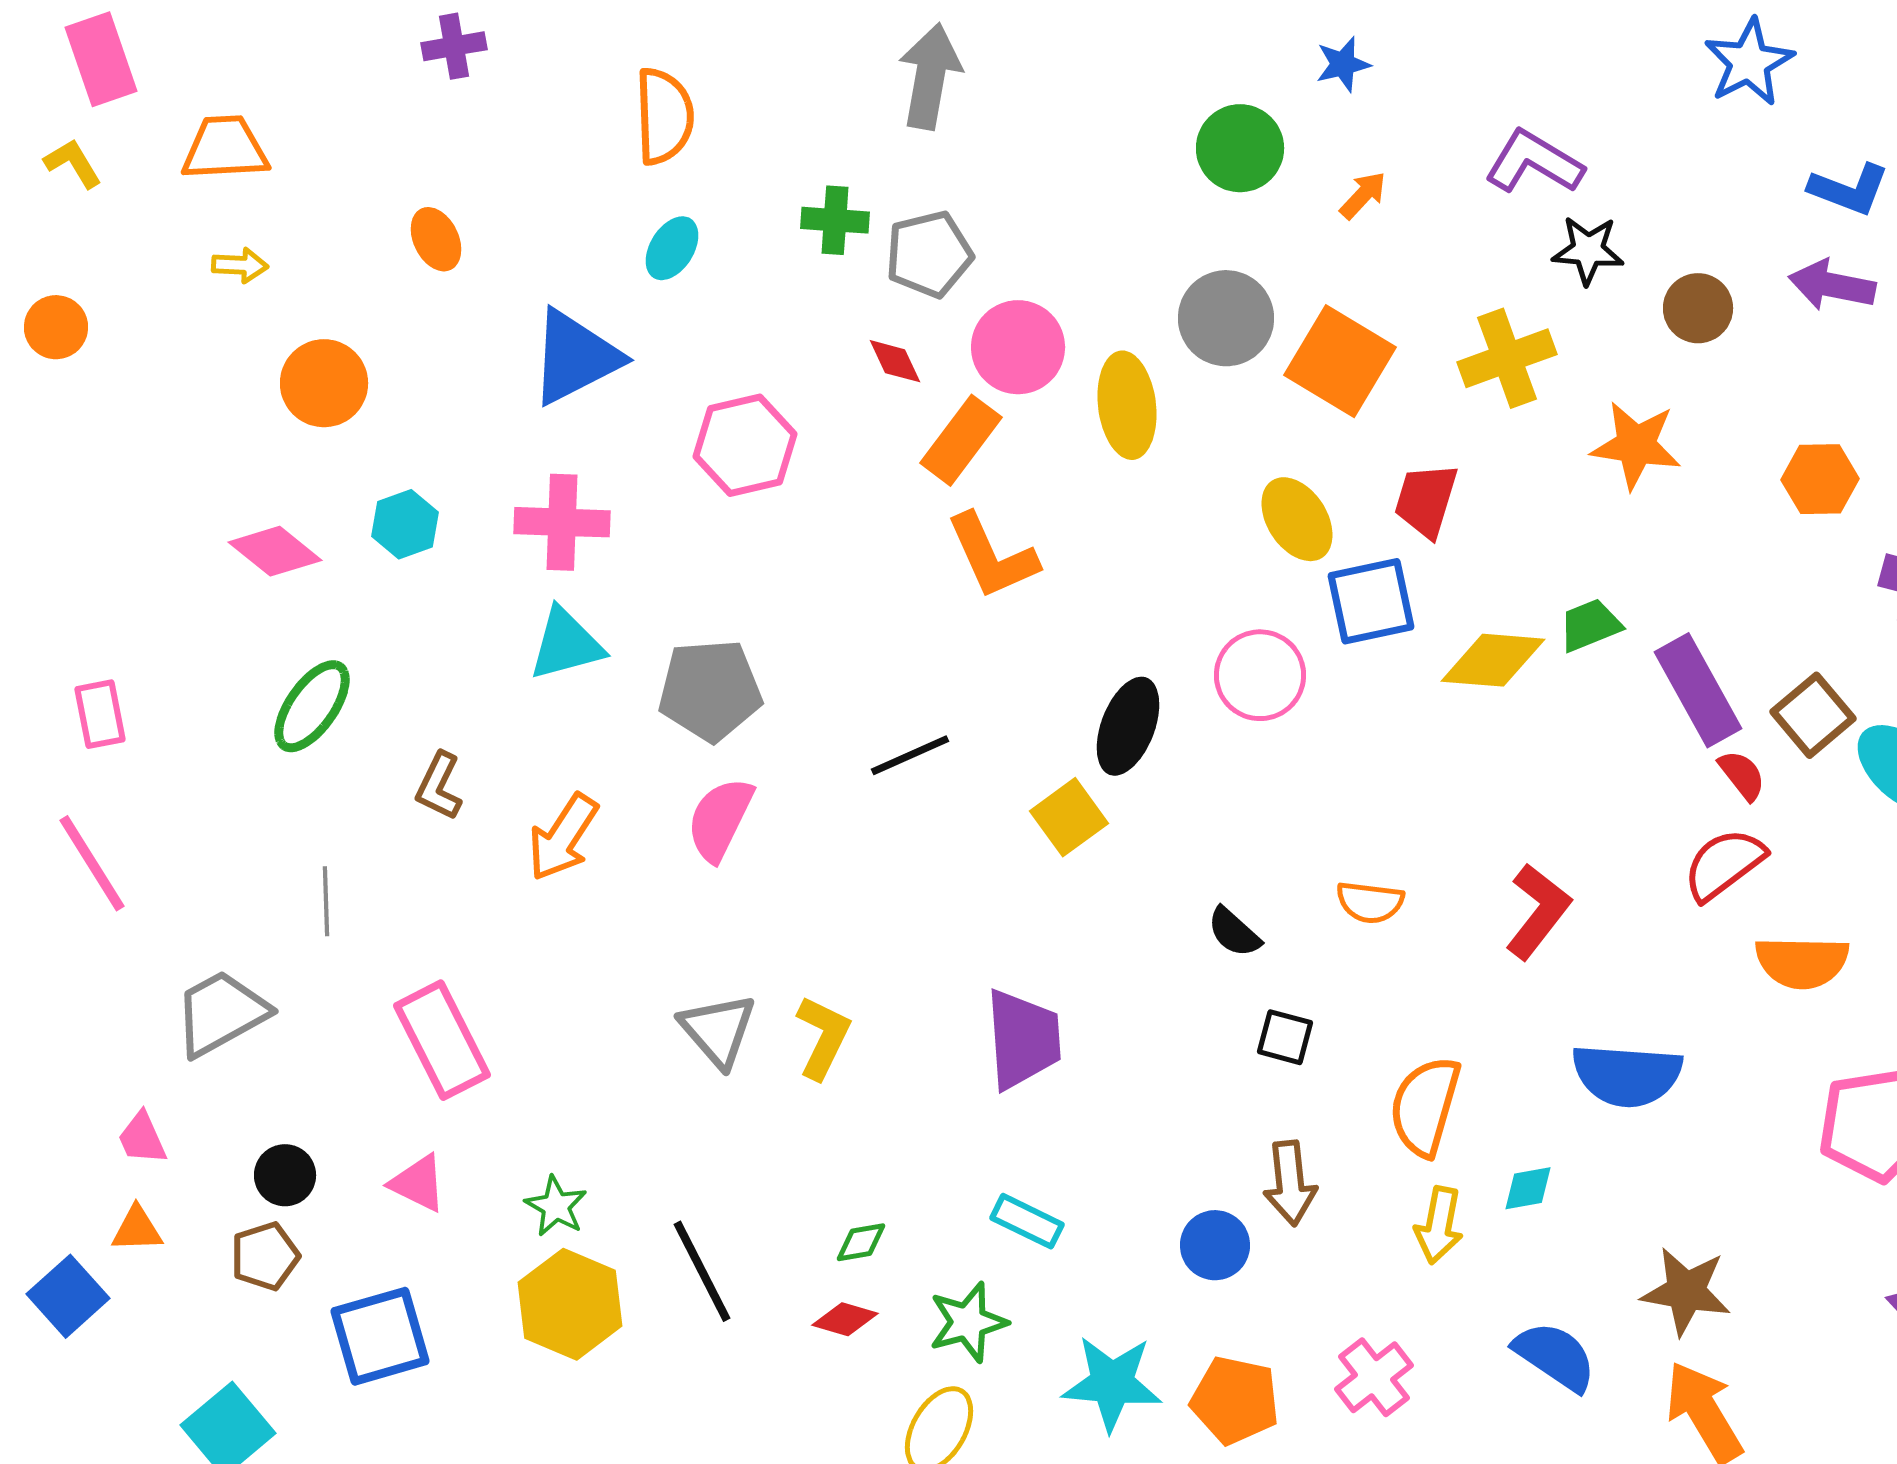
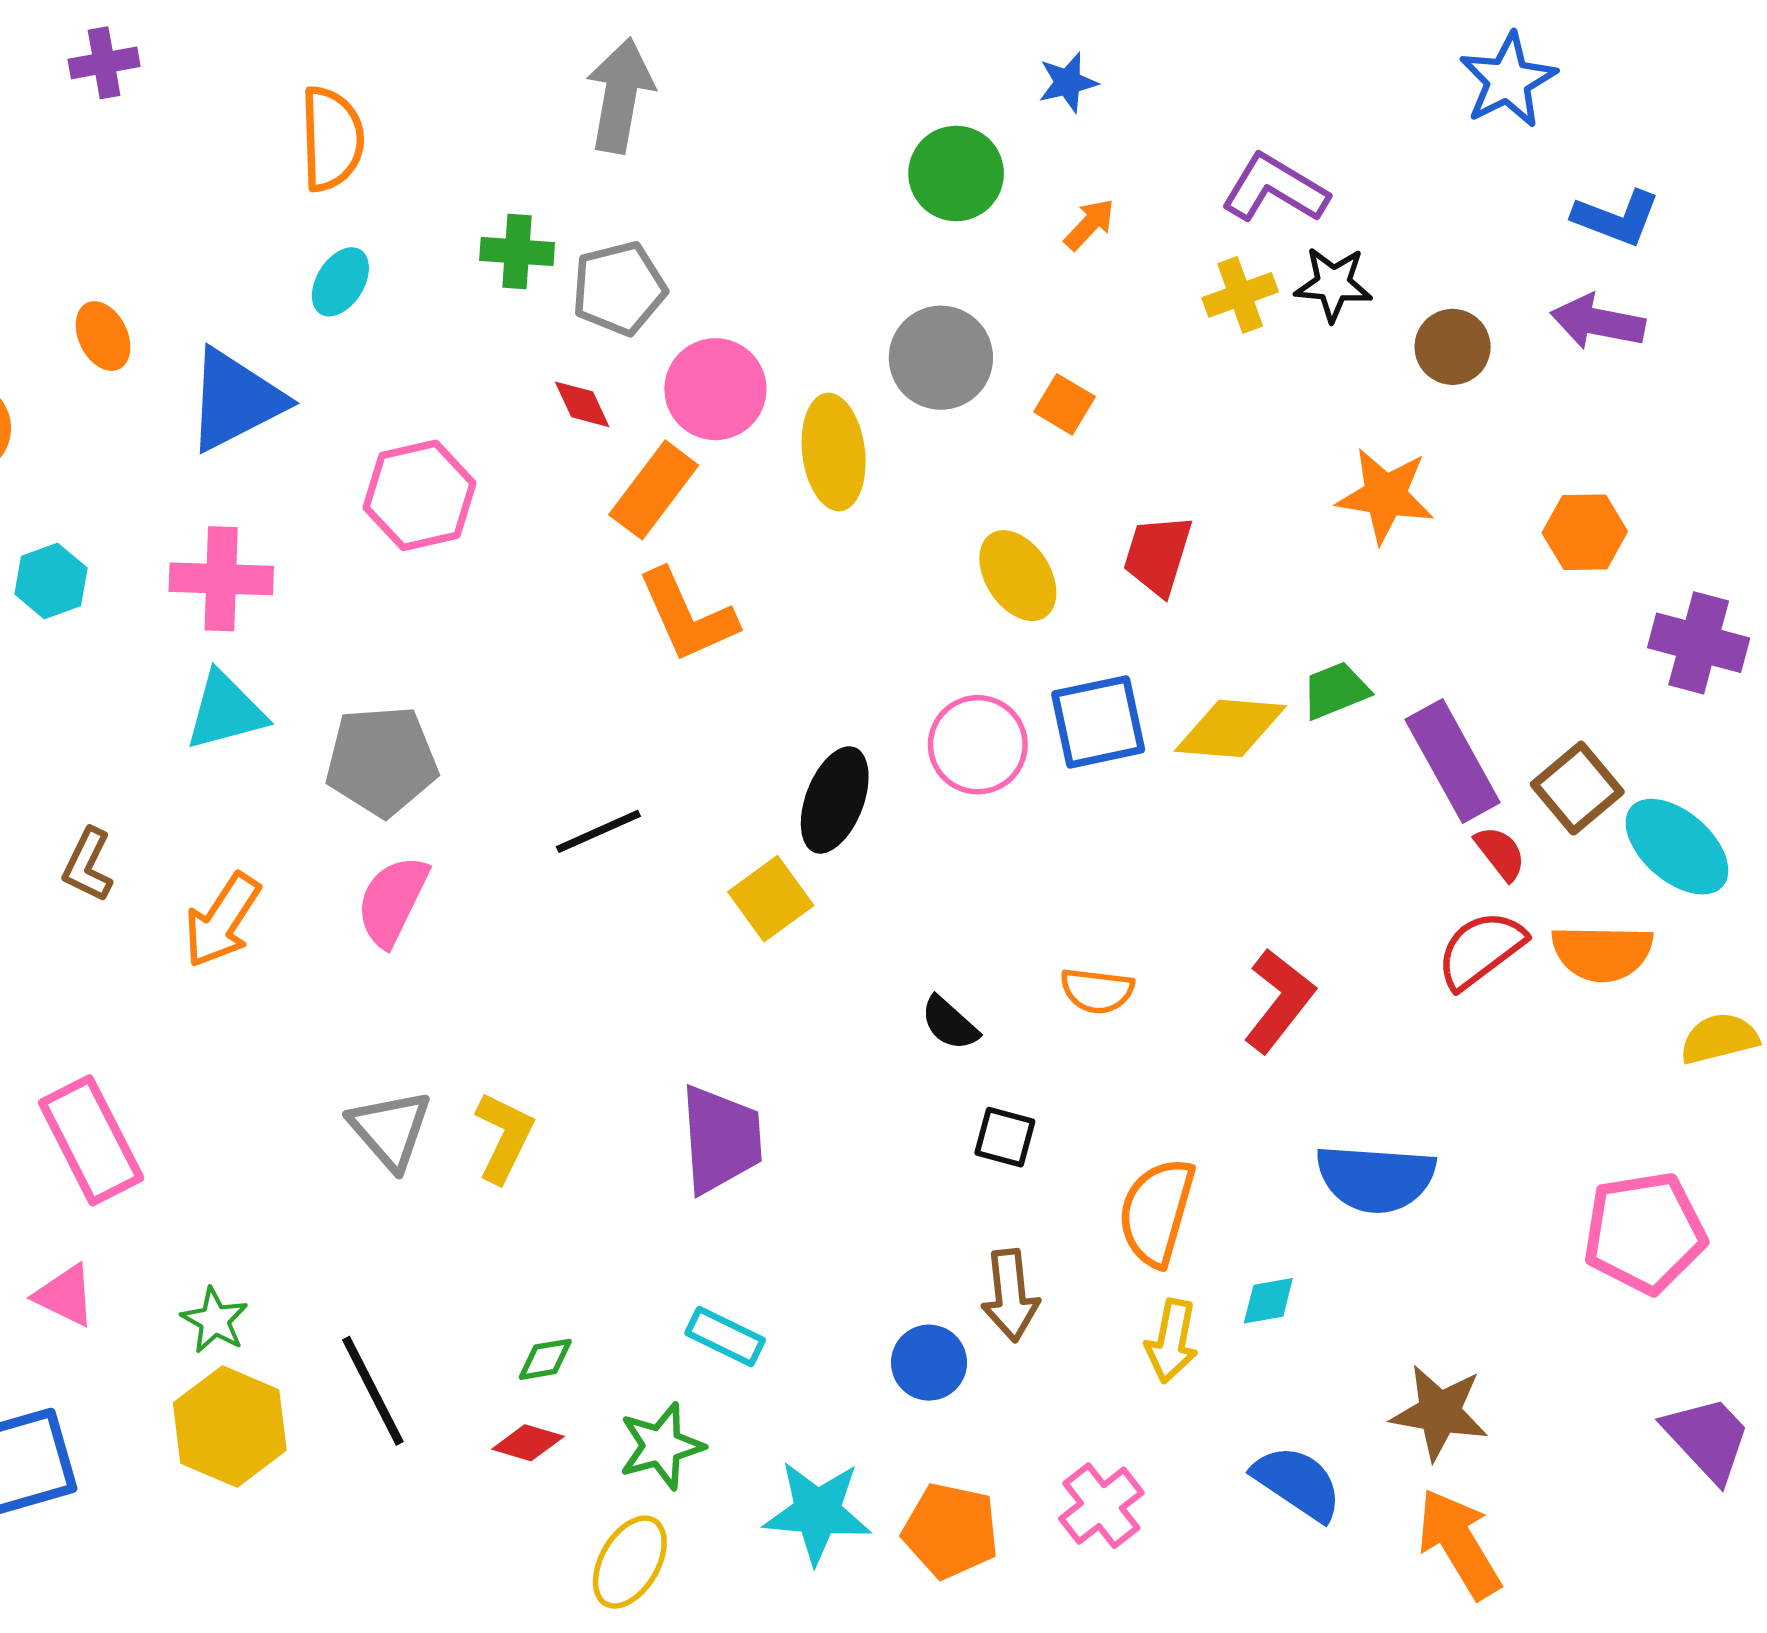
orange ellipse: (436, 239) -> (103, 336), moved
yellow cross: (1507, 358) -> (1240, 295), moved, size x0.7
orange square: (1340, 361) -> (1064, 404), size x0.5
blue square: (1371, 601) -> (1098, 722), moved
orange semicircle: (1802, 962) -> (1602, 953), moved

